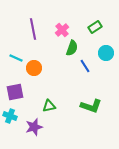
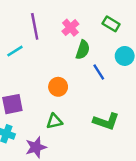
green rectangle: (95, 27) -> (111, 24), turned 64
cyan line: (16, 58) -> (15, 51), moved, turned -56
orange circle: (34, 68) -> (58, 87), moved

